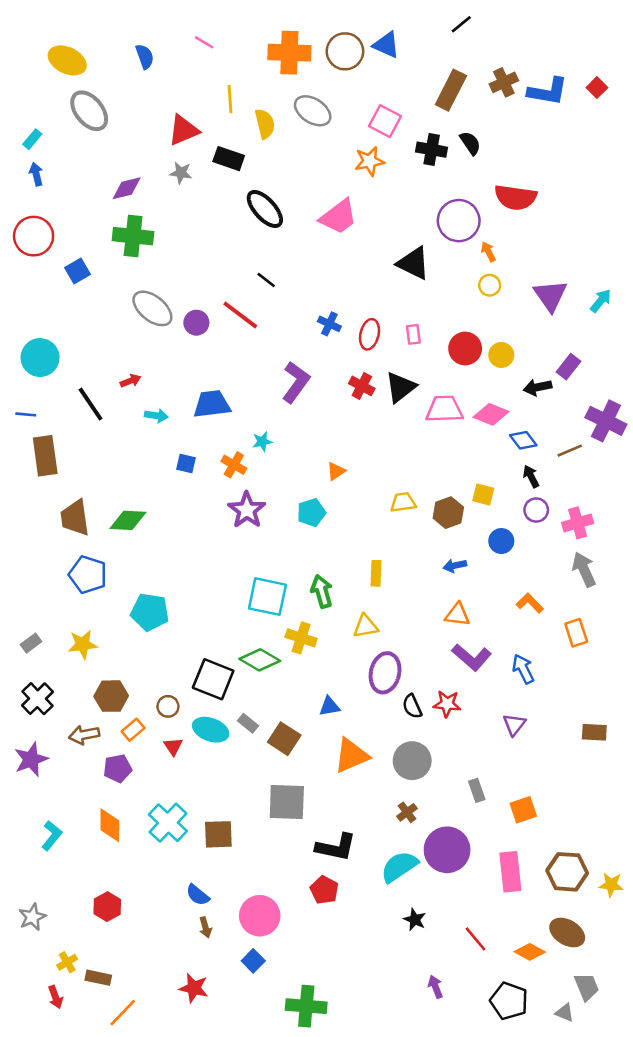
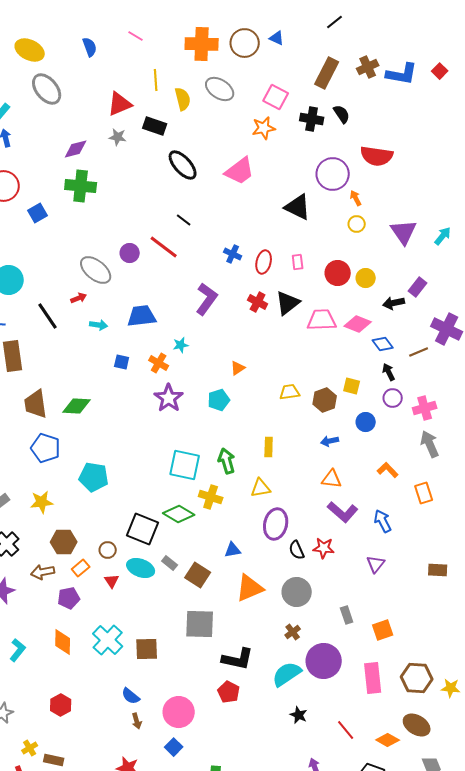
blue triangle: (386, 45) -> (277, 38), size x0.7
gray ellipse: (152, 308) -> (96, 270), moved

